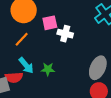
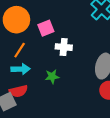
white cross: (65, 34) -> (64, 47), moved
cyan arrow: (26, 65) -> (21, 69), moved, turned -42

